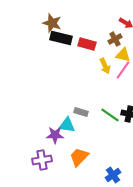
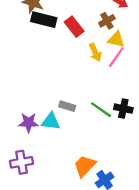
red rectangle: (87, 44) -> (74, 27), turned 36
purple star: (55, 135) -> (29, 123), moved
orange trapezoid: (79, 157) -> (85, 166), moved

